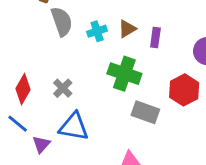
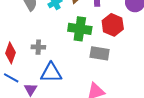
gray cross: (63, 88) -> (38, 47), turned -32
red hexagon: (184, 90) -> (113, 25), moved

